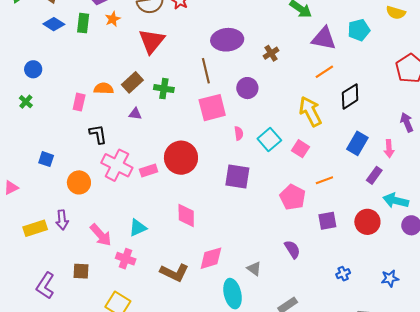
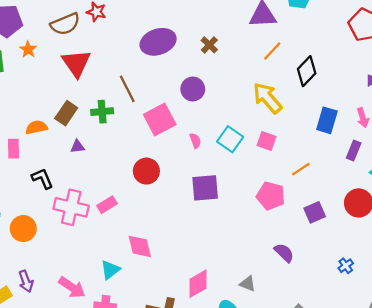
brown line: (206, 71) -> (127, 89), moved
red circle: (181, 158) -> (146, 171), moved, size x0.7
orange circle: (79, 182) -> (23, 229), moved
pink diamond: (186, 215) -> (140, 246), moved

